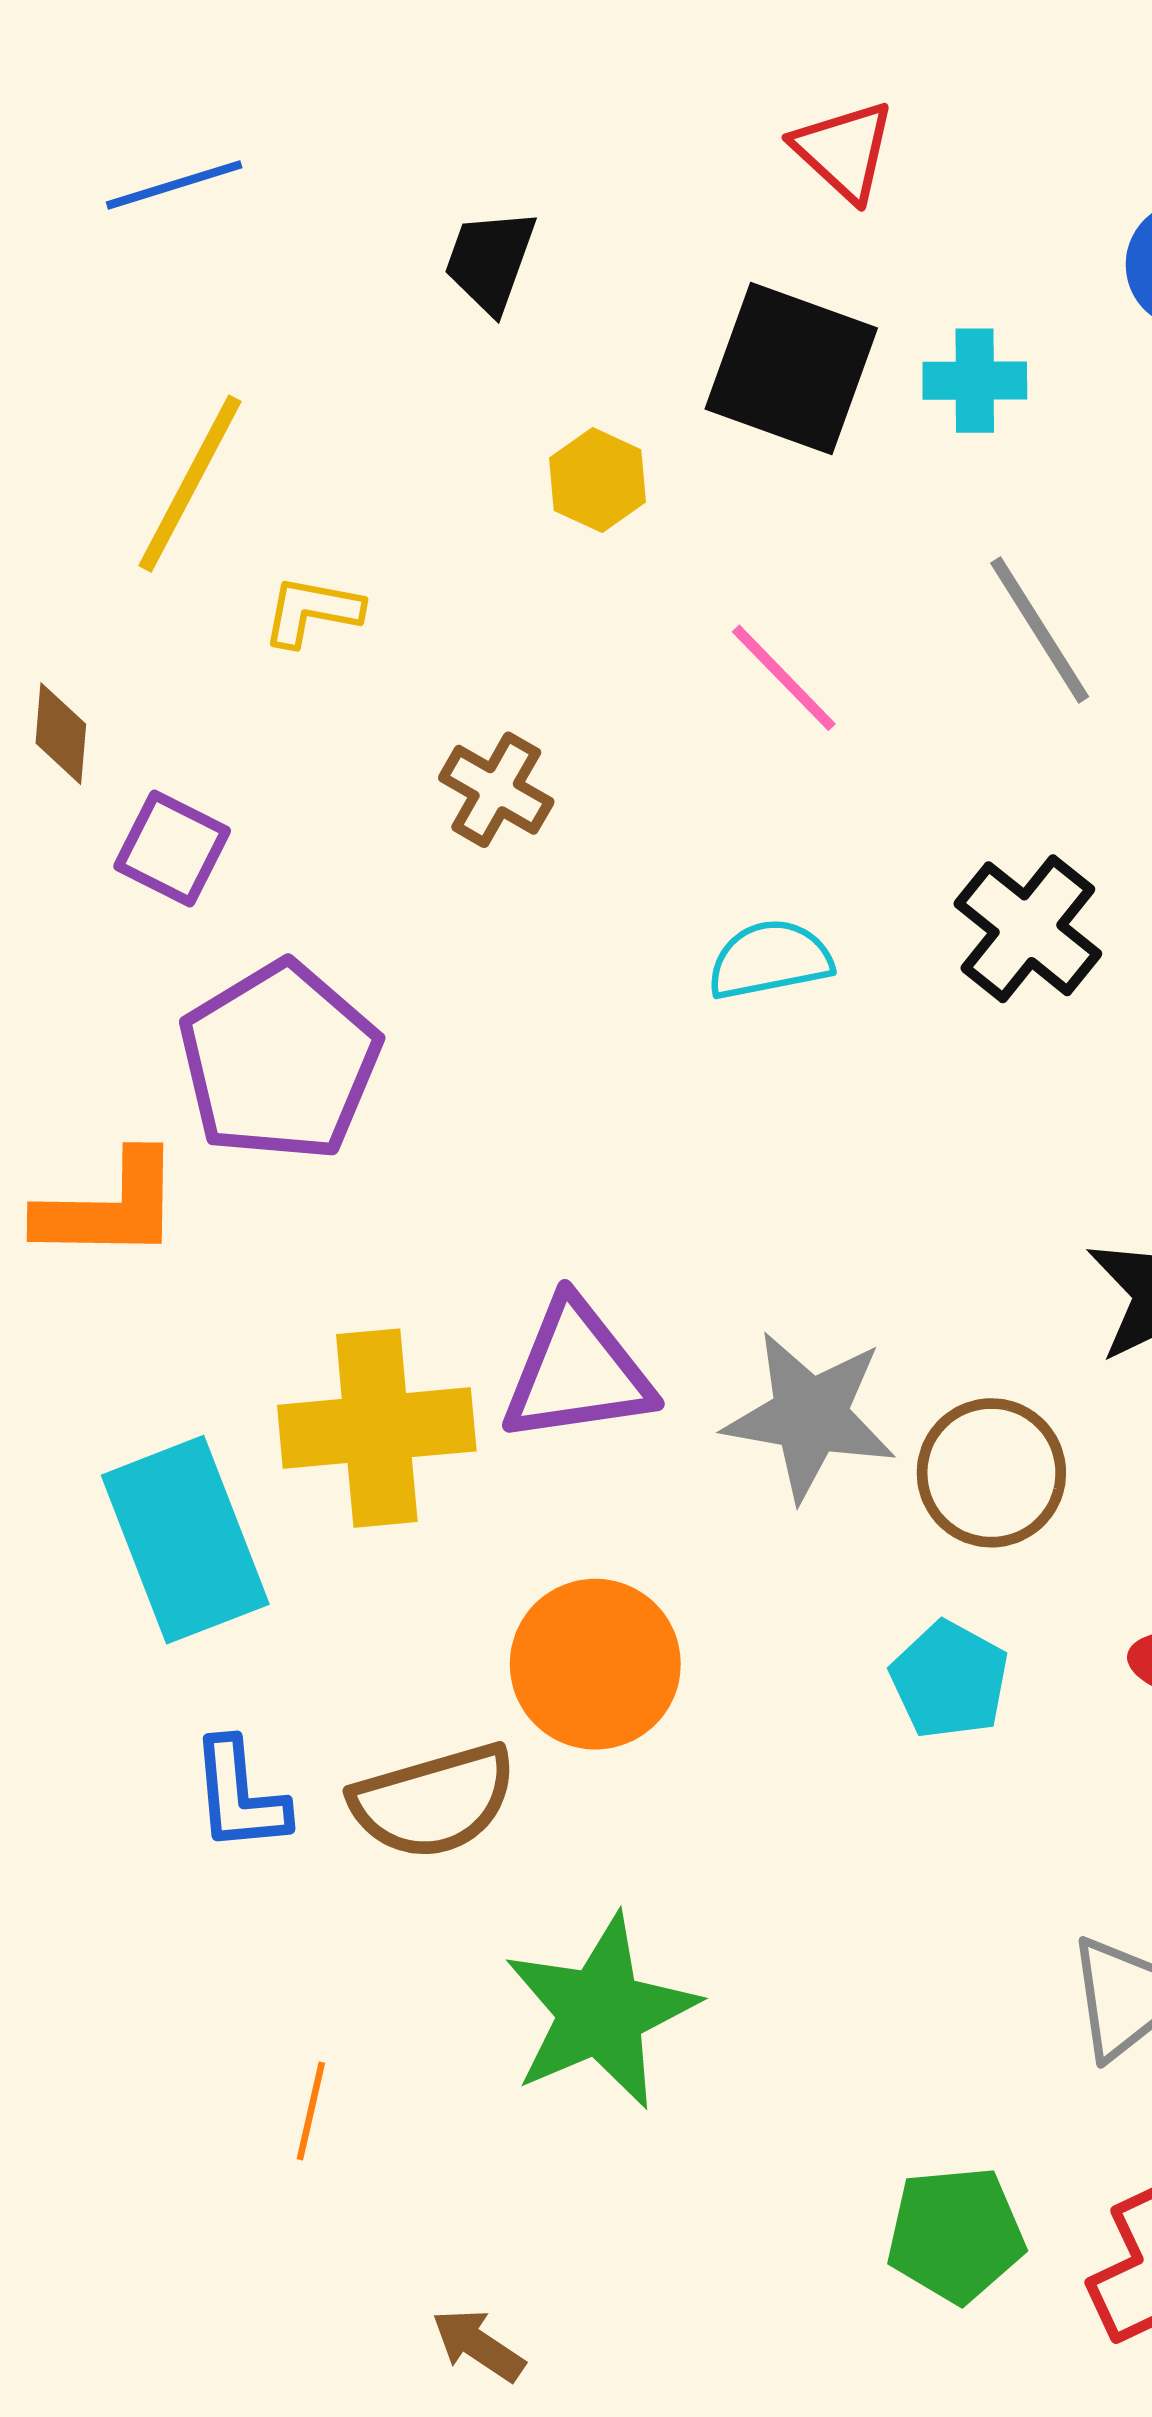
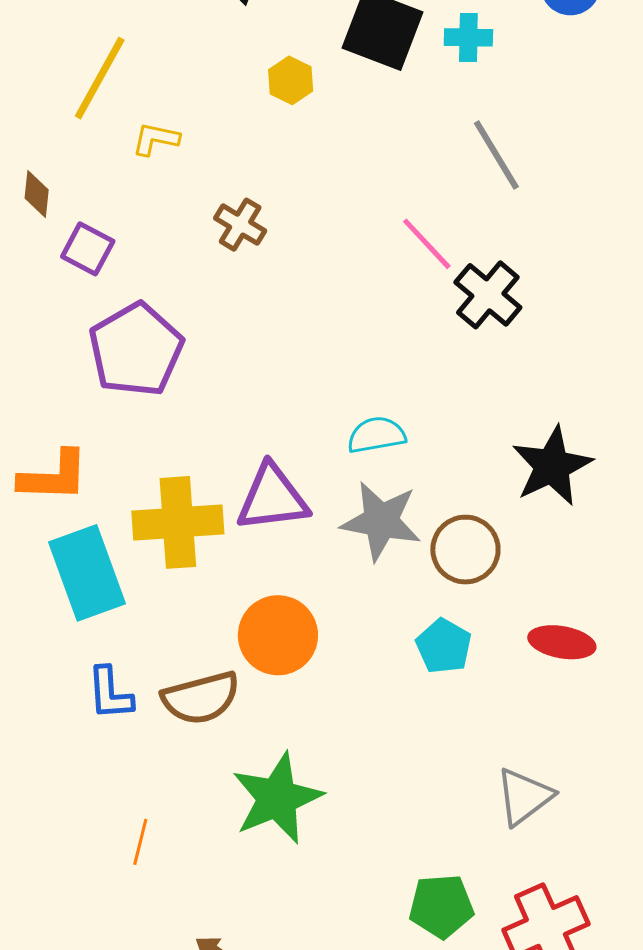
pink line: (784, 678) -> (427, 244), moved
cyan semicircle: (770, 959) -> (376, 435), moved
orange L-shape: (109, 1207) -> (54, 476), moved

